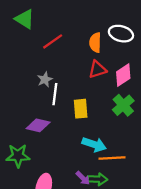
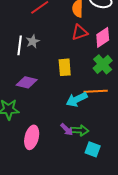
white line: (55, 94) -> (20, 45), moved
cyan arrow: (94, 144) -> (77, 99), turned 135
orange line: (112, 158) -> (96, 91), moved

